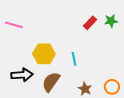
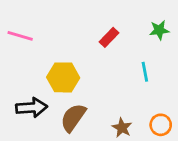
red rectangle: (90, 23) -> (109, 37), moved
cyan line: (74, 59) -> (145, 72), moved

